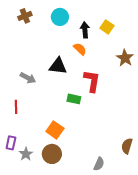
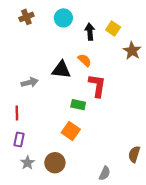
orange semicircle: (80, 49) -> (85, 60), moved
brown star: (125, 58) -> (132, 51), moved
gray arrow: (28, 78) -> (30, 82), turned -42
orange square: (55, 130) -> (71, 131), moved
purple rectangle: (11, 143) -> (19, 139), moved

